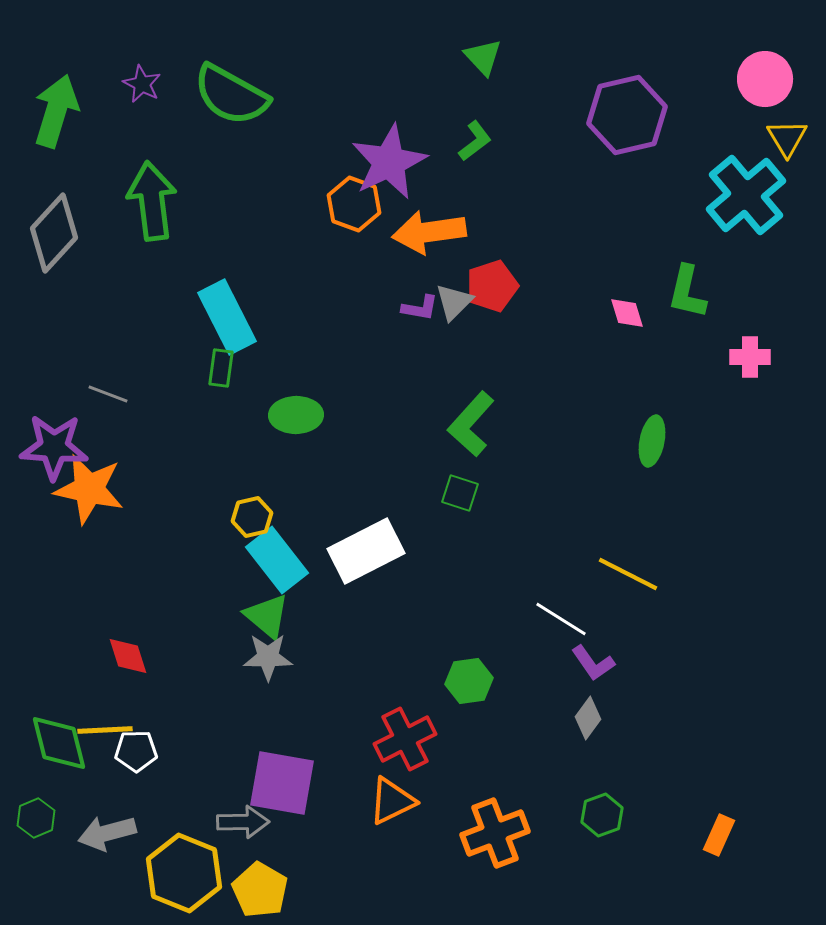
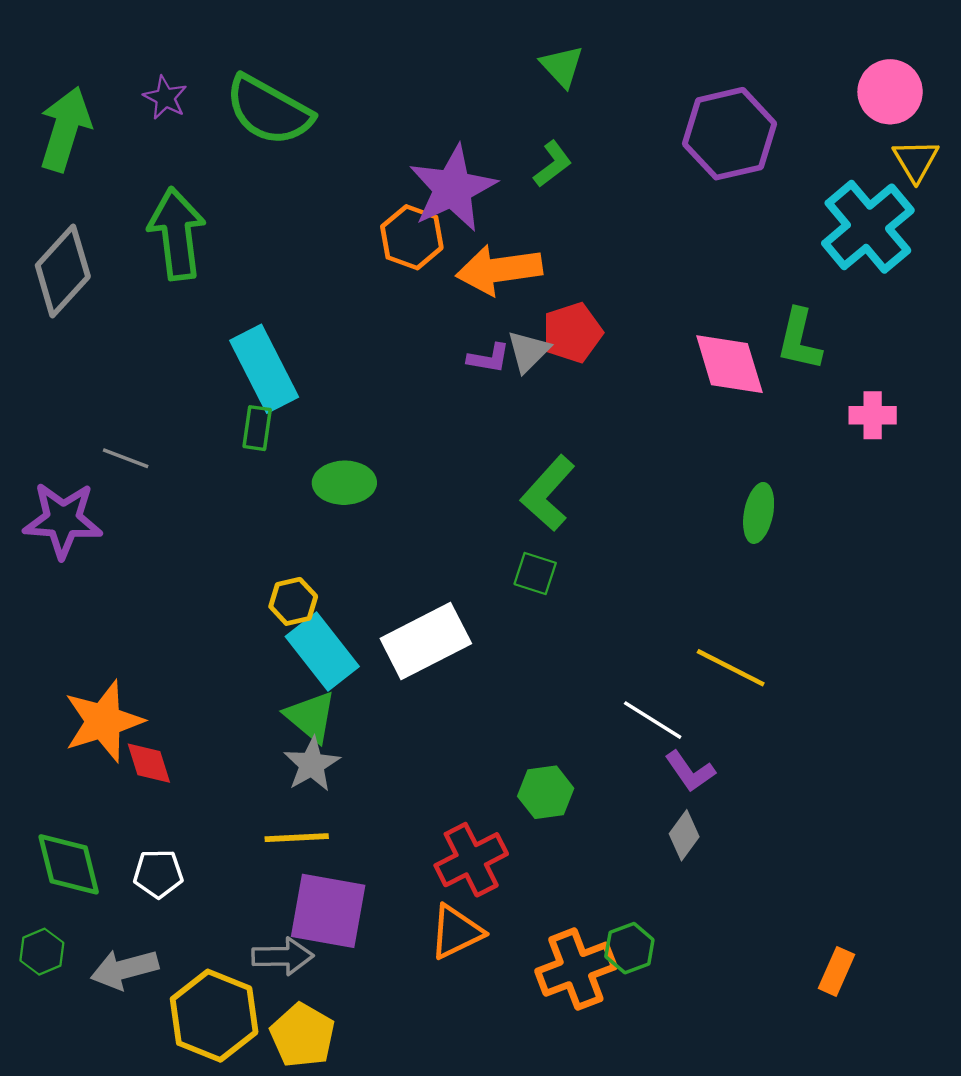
pink diamond: (627, 313) -> (729, 364), size x1.8
orange star: (89, 489) -> (104, 721), moved, turned -30
gray star: (268, 657) -> (312, 764), turned -30
yellow line: (105, 730) -> (297, 838), moved
green hexagon: (602, 815) -> (629, 948), moved

